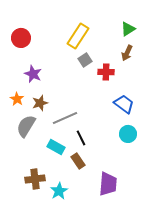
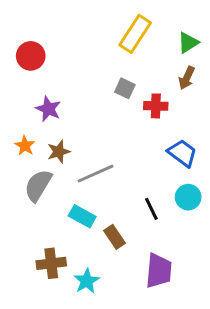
yellow rectangle: (78, 36) -> (135, 34), moved
gray square: (85, 60) -> (125, 88), turned -32
black line: (81, 138) -> (151, 209), moved

